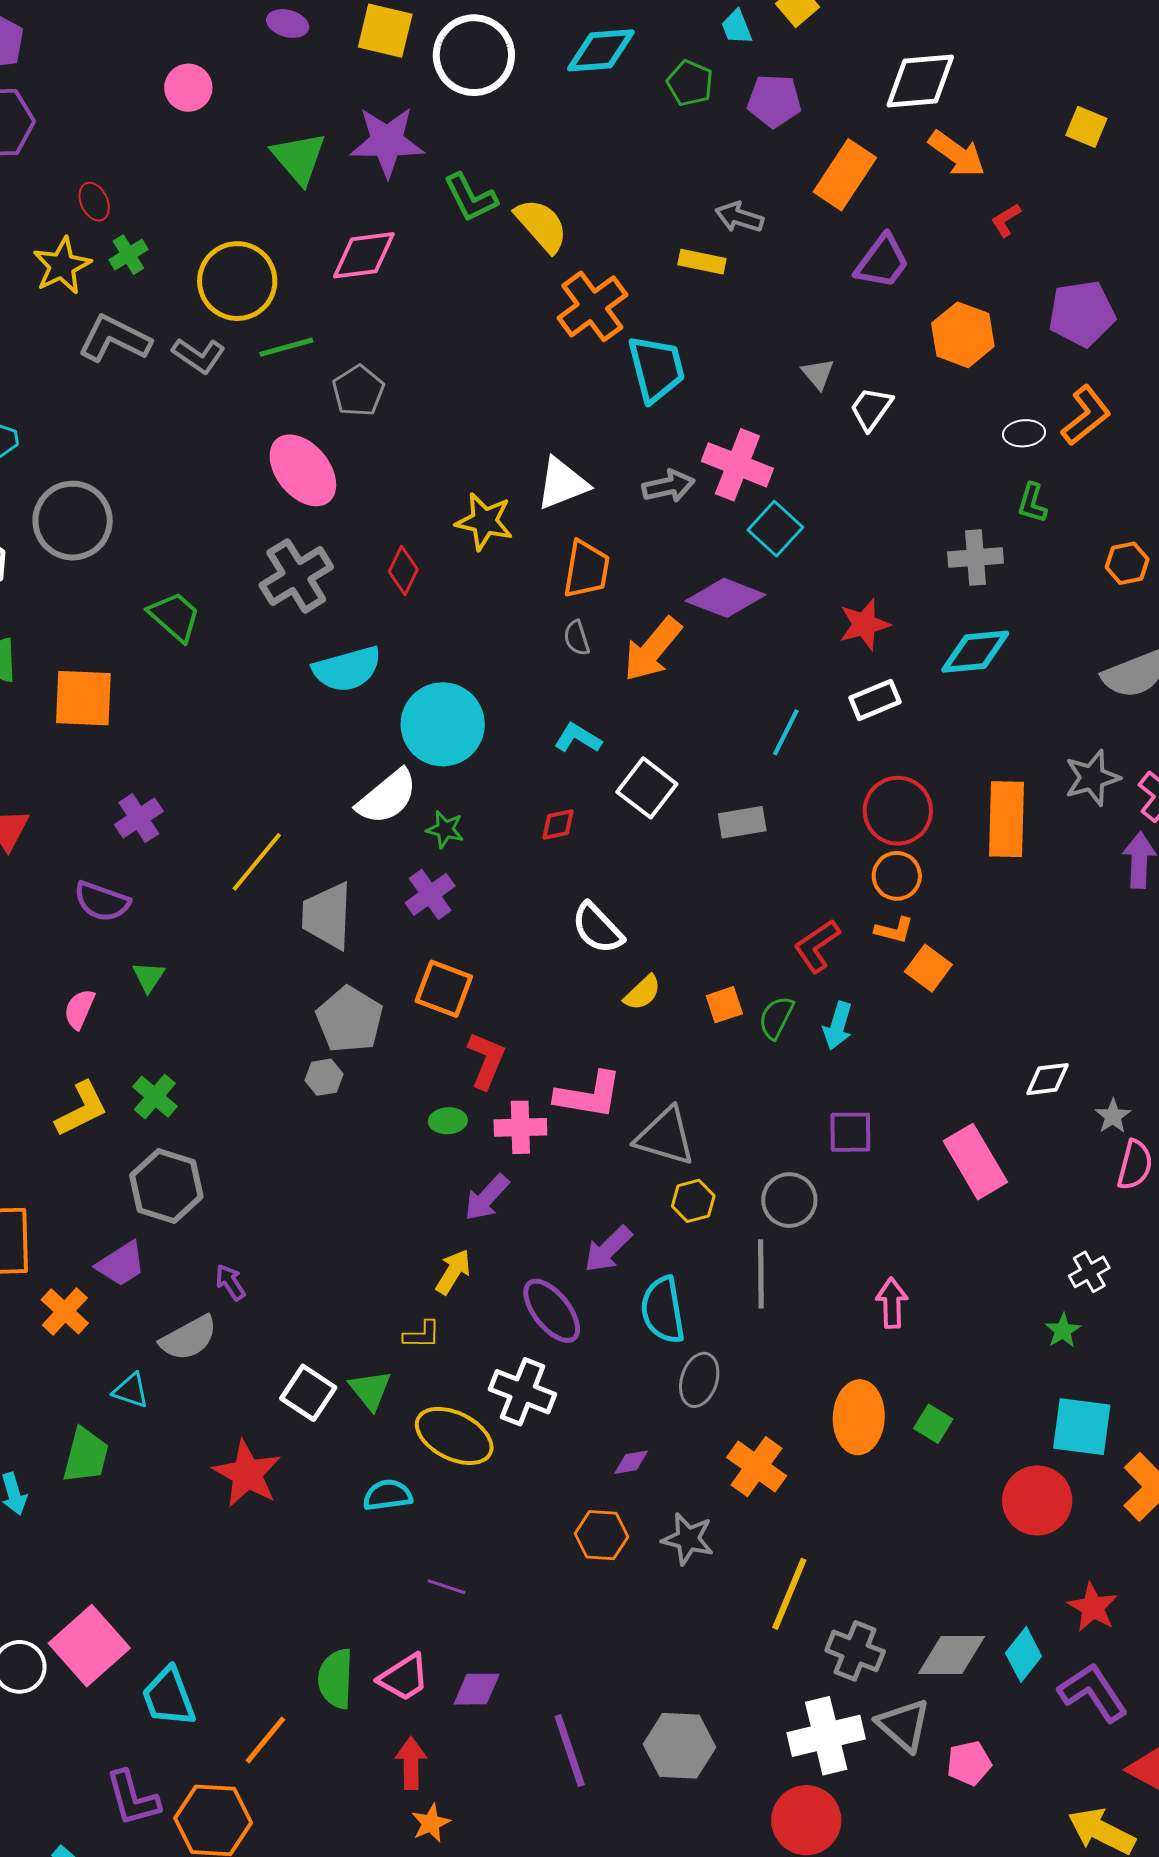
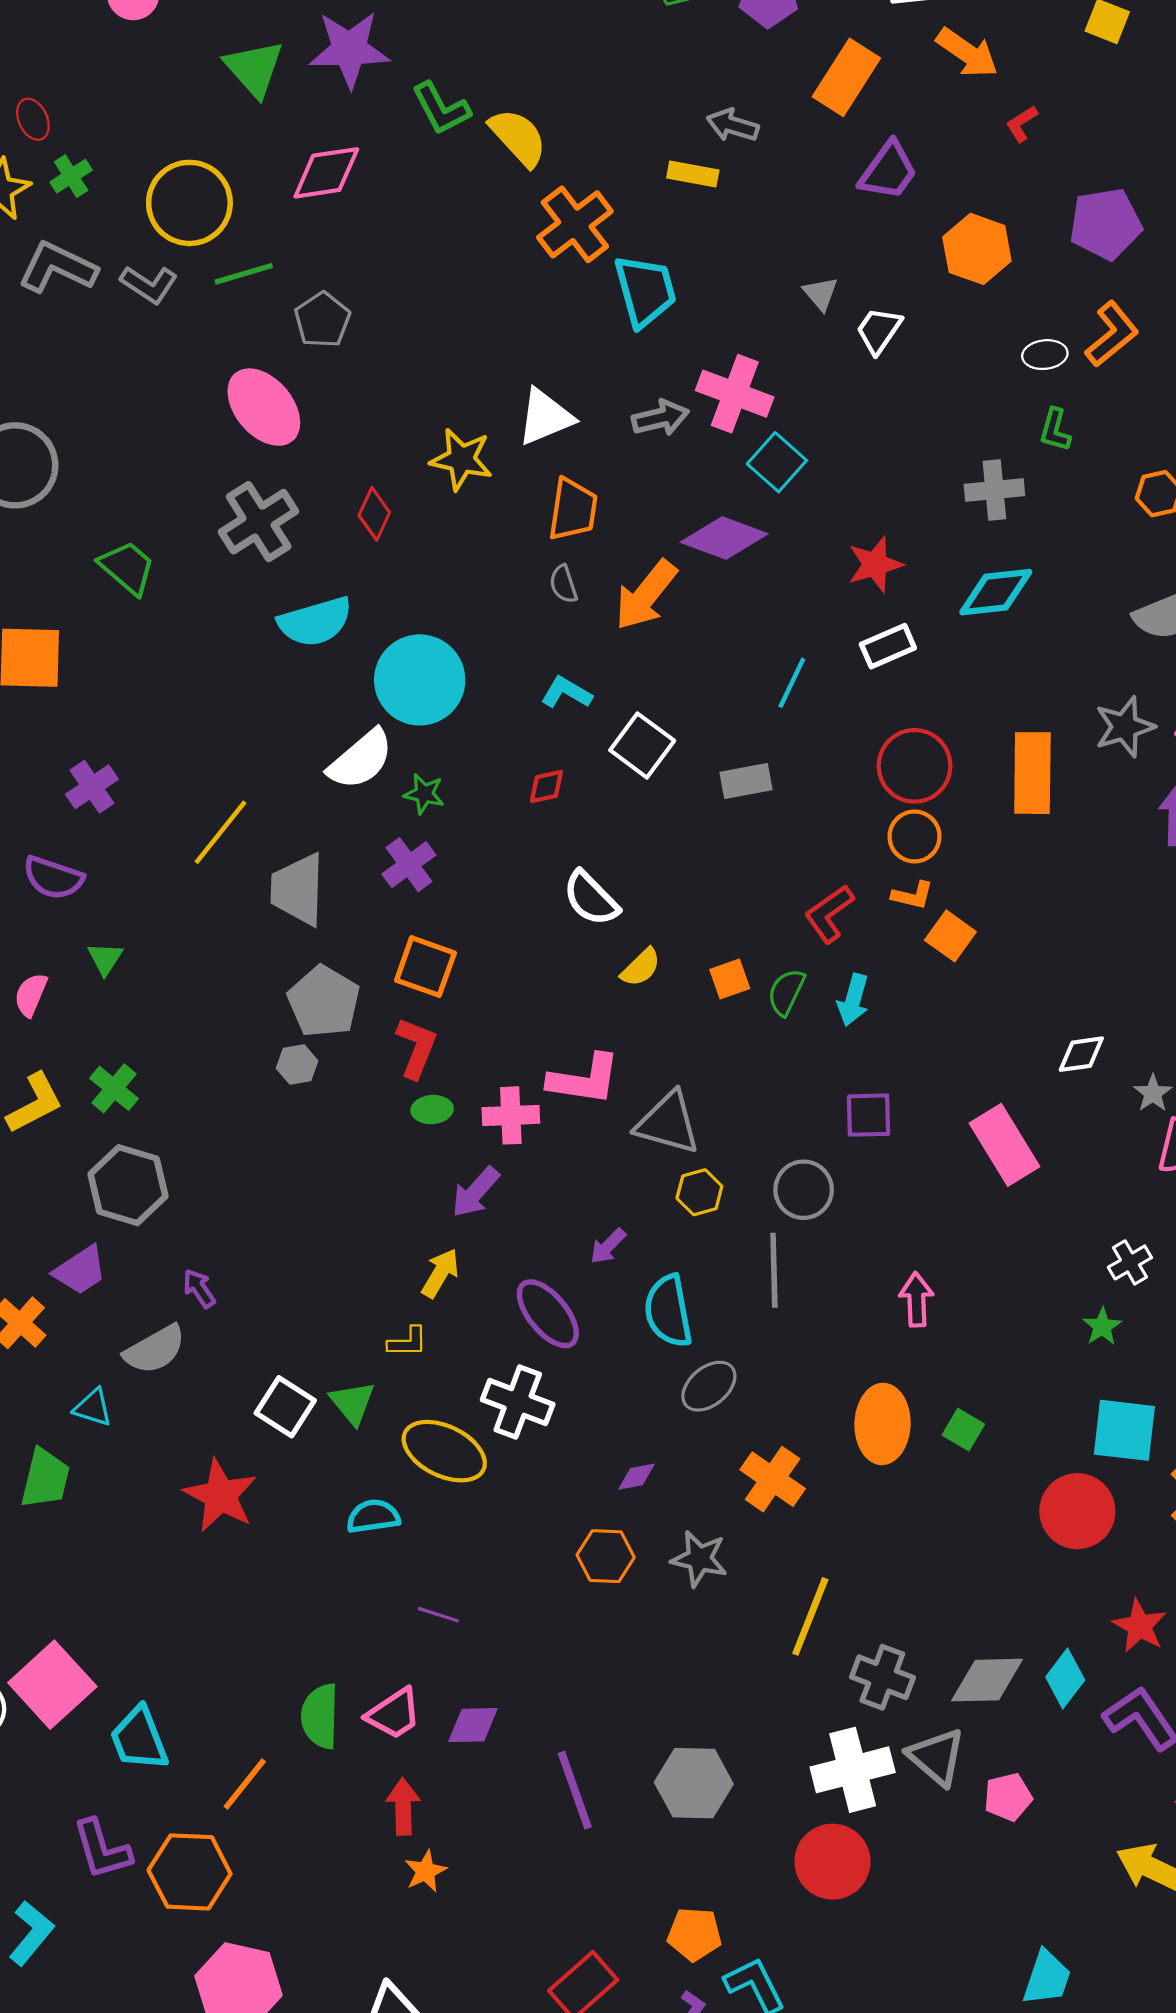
red L-shape: (486, 1060) -> (416, 1048), moved
purple arrow: (608, 1249) -> (608, 1246), size x0.7
gray ellipse: (699, 1380) -> (709, 1386), turned 34

